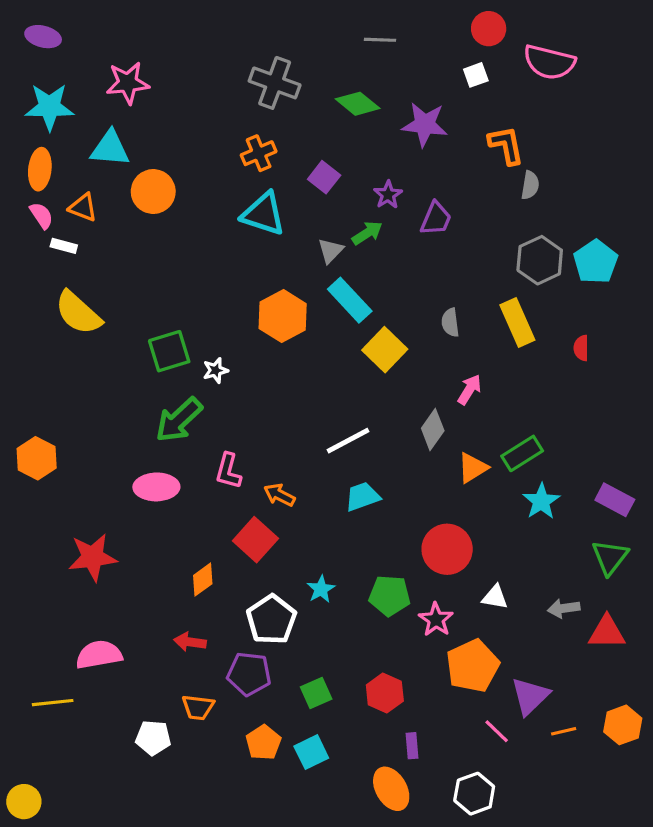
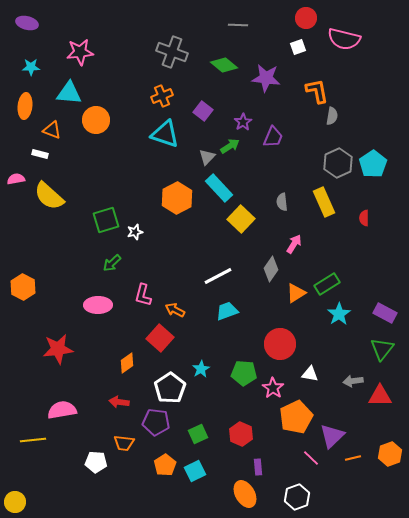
cyan star: (49, 107) -> (31, 67), size x0.6
pink semicircle: (41, 215) -> (16, 179), moved, turned -66
green arrow: (179, 420) -> (112, 263), size x0.6

